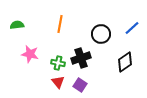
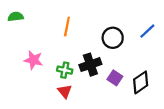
green semicircle: (17, 25) -> (16, 17), moved
black diamond: (125, 62) -> (141, 82), moved
purple square: (80, 85) -> (115, 78), moved

